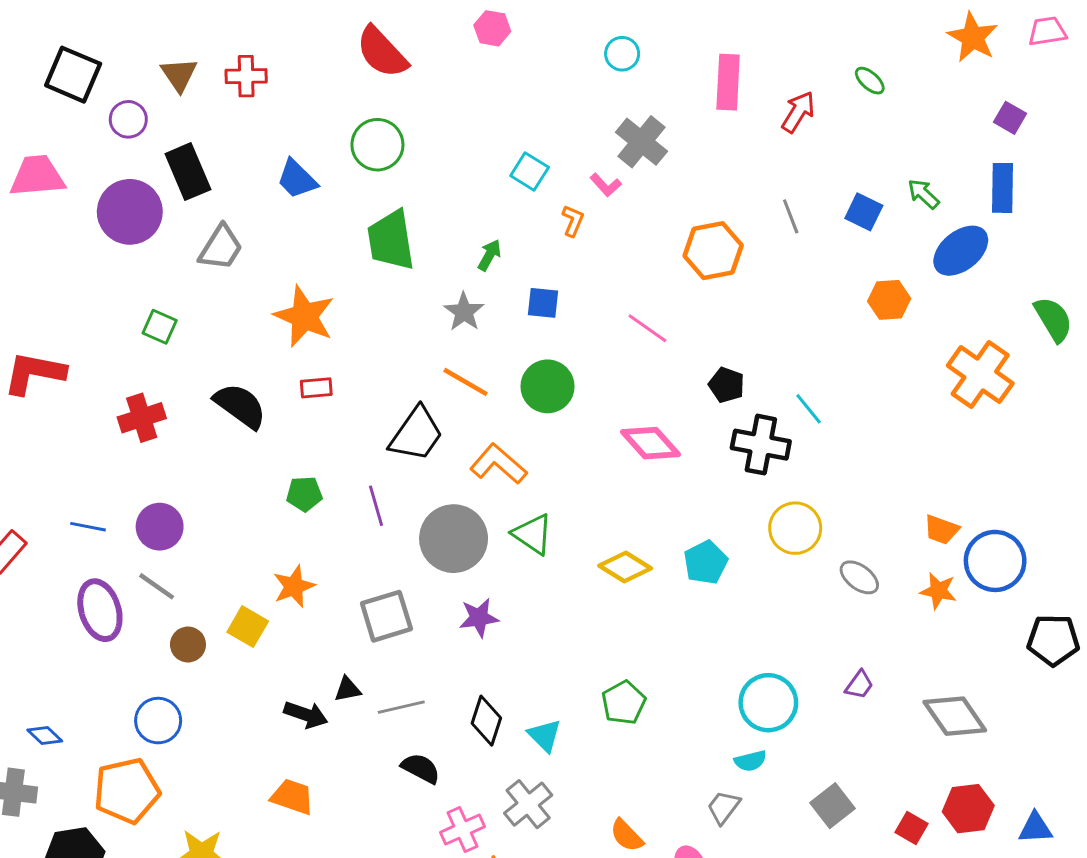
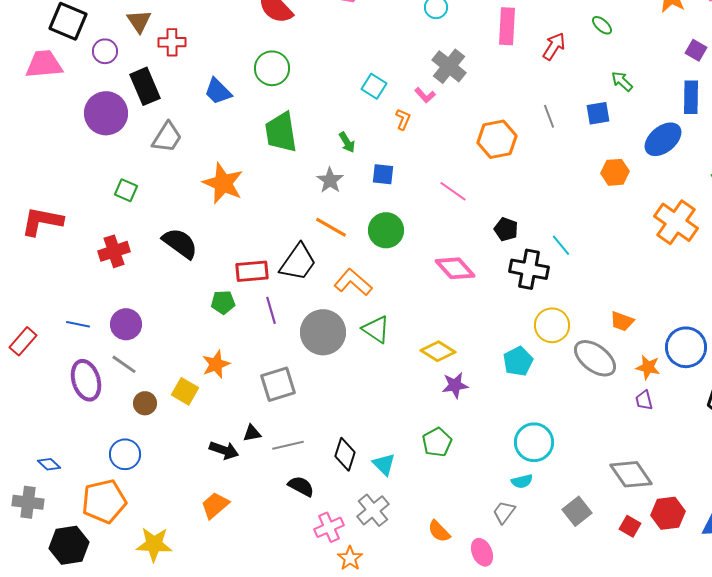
red cross: (246, 76) -> (172, 42), moved
pink trapezoid: (37, 176) -> (44, 64), moved
green arrow: (923, 194) -> (622, 81), moved
blue square: (864, 212) -> (598, 113), turned -35
green arrow: (489, 255) -> (347, 142), turned 120
red rectangle: (316, 388) -> (252, 271), moved, size x1.5
orange trapezoid: (941, 530) -> (622, 321), moved
cyan pentagon: (706, 562) -> (518, 361), moved
gray ellipse: (859, 577) -> (595, 358), size x1.6
purple star: (479, 618) -> (455, 385), moved
purple trapezoid: (859, 685) -> (644, 400), moved, turned 130
gray diamond: (955, 716) -> (631, 474), moved
orange trapezoid: (292, 797) -> (215, 505), turned -60

